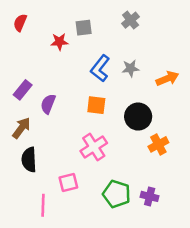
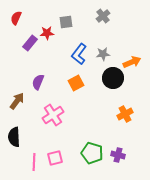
purple rectangle: (23, 90) -> (30, 43), moved
orange square: (96, 105) -> (76, 83), turned -35
black circle: (138, 117) -> (113, 78), moved
pink cross: (94, 147) -> (53, 115), moved
black semicircle: (29, 160) -> (14, 137), moved
pink square: (68, 183) -> (55, 158), moved

